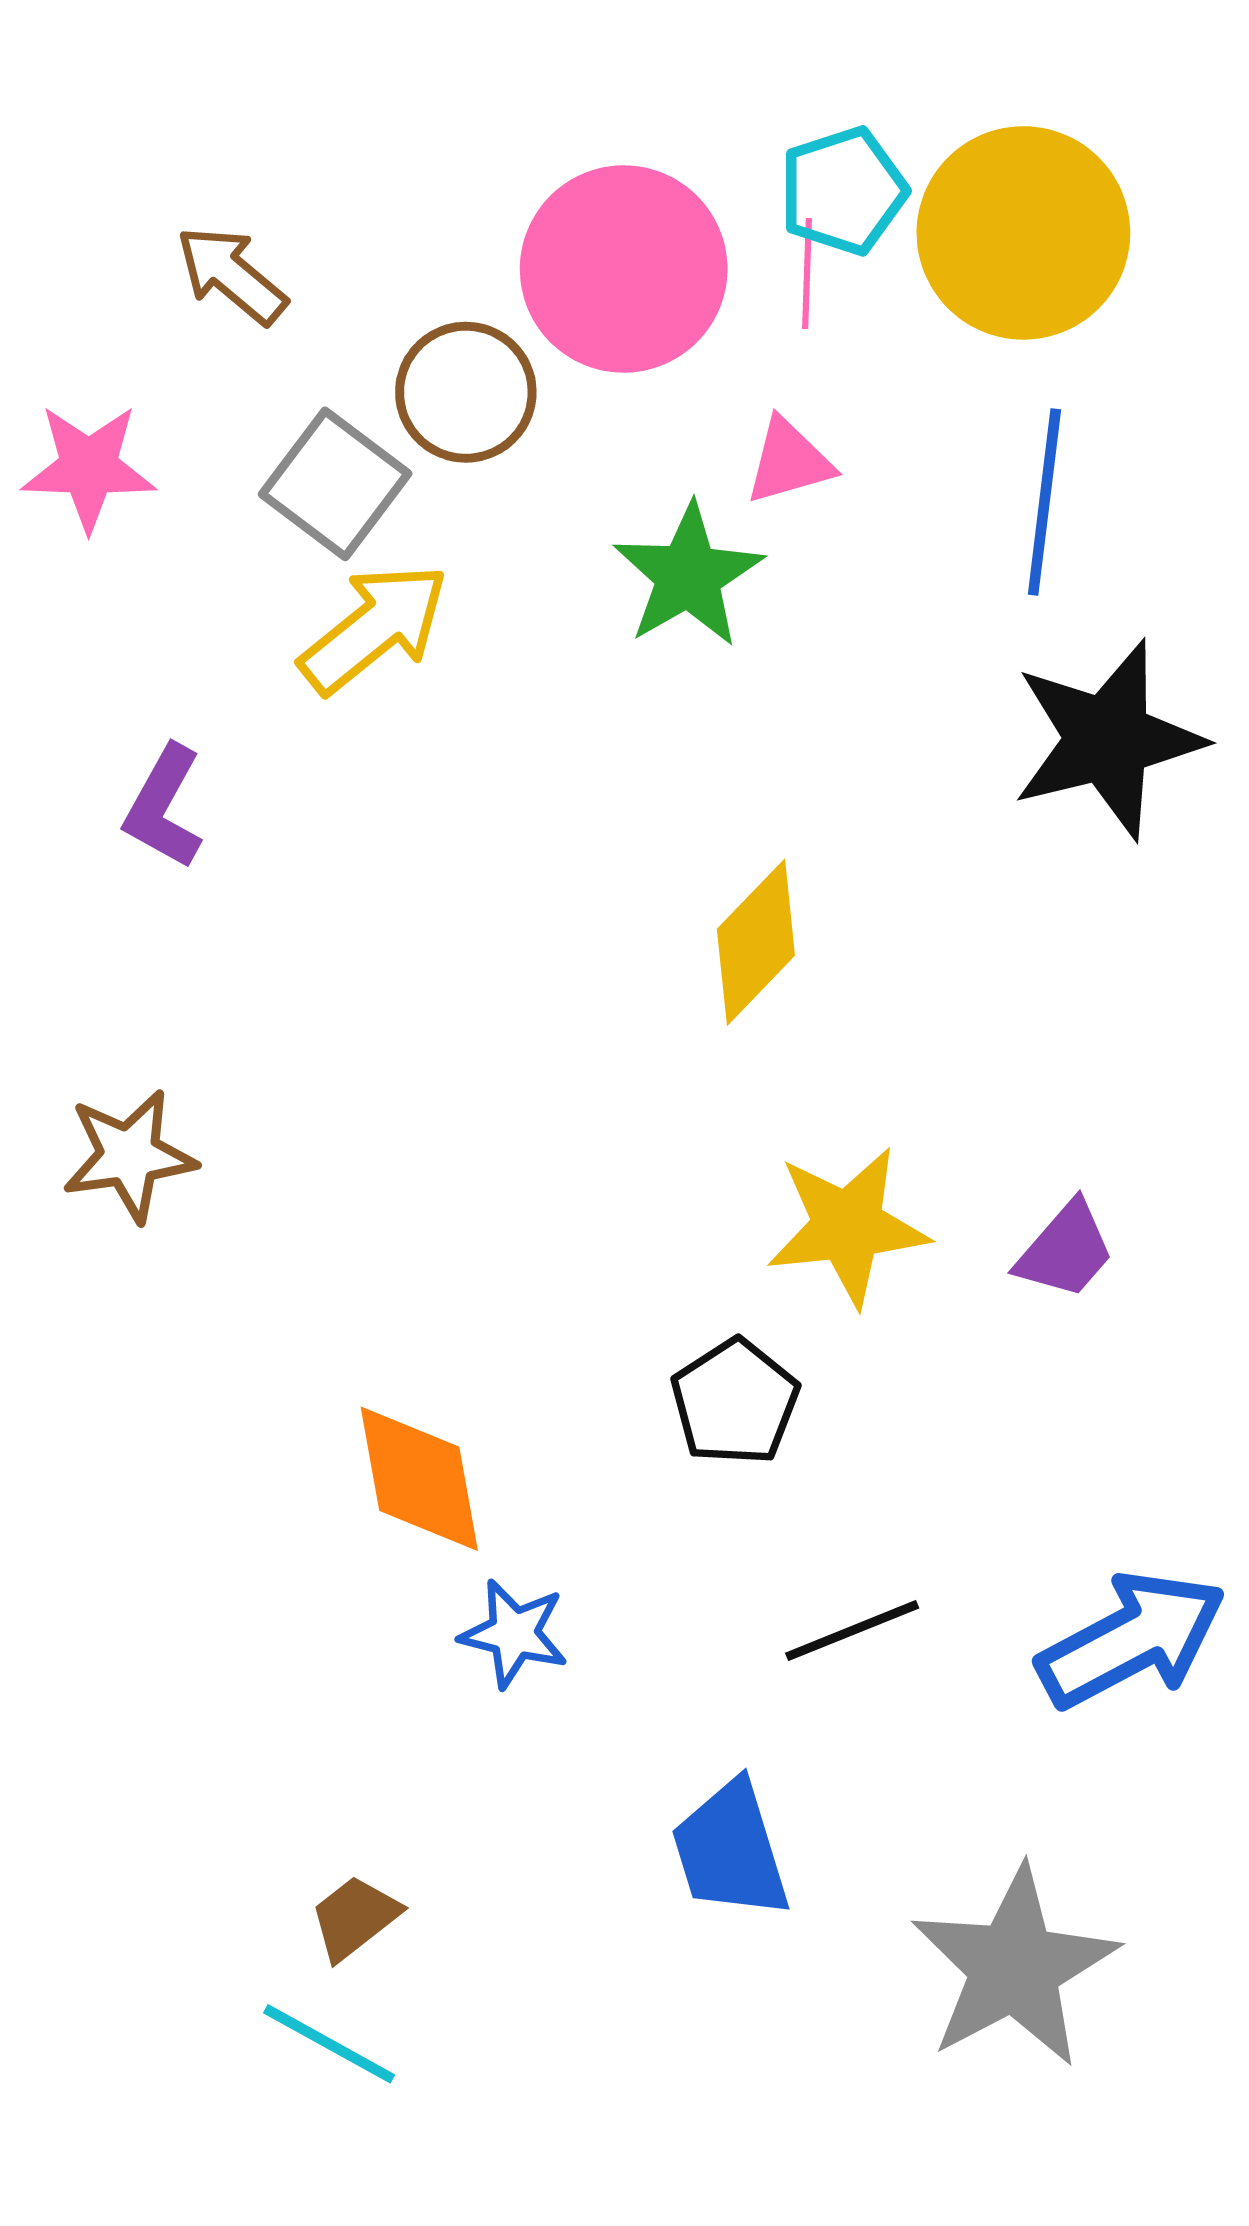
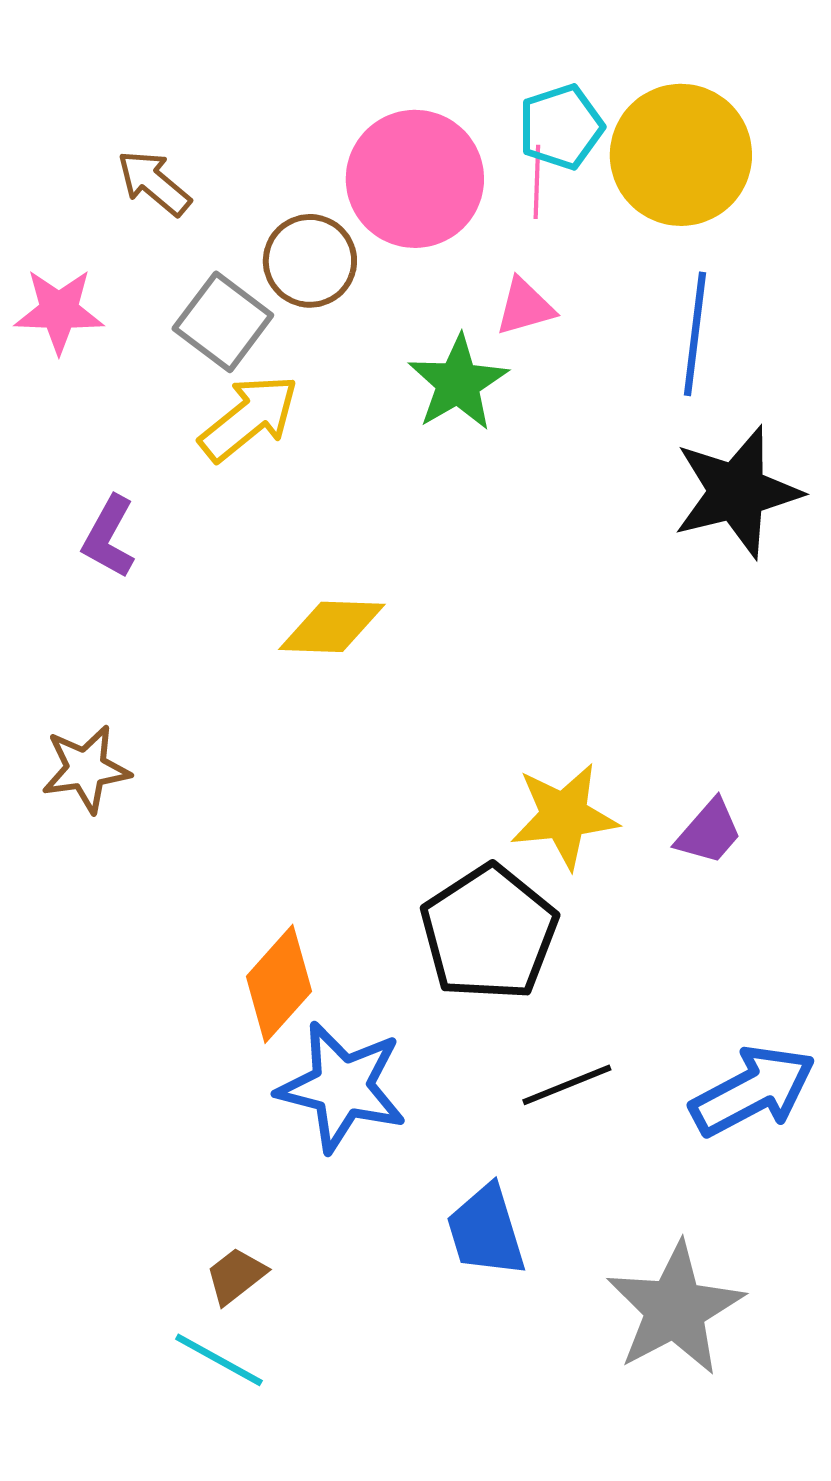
yellow diamond: (756, 942) -> (332, 627), moved, turned 48
black pentagon: (735, 1402) -> (489, 933), size x1.6
orange diamond: (419, 1479) -> (279, 984), turned 52
blue star: (514, 1634) -> (342, 1087), size x1.8

